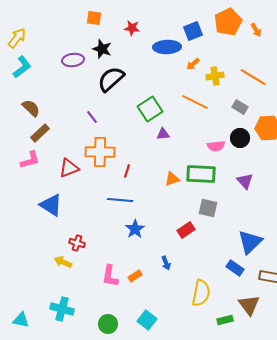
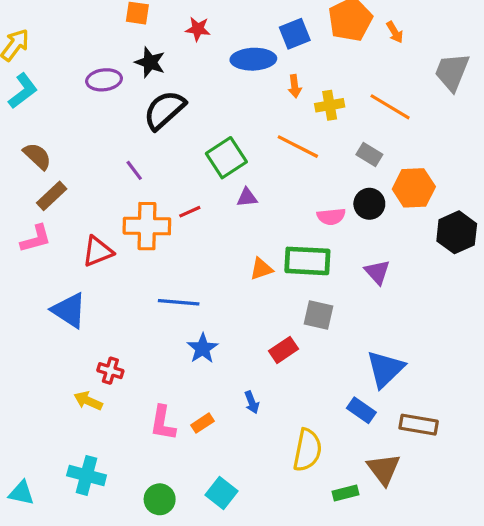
orange arrow: (193, 64) -> (295, 86), turned -56
red line: (127, 171) -> (190, 212), moved, turned 48

